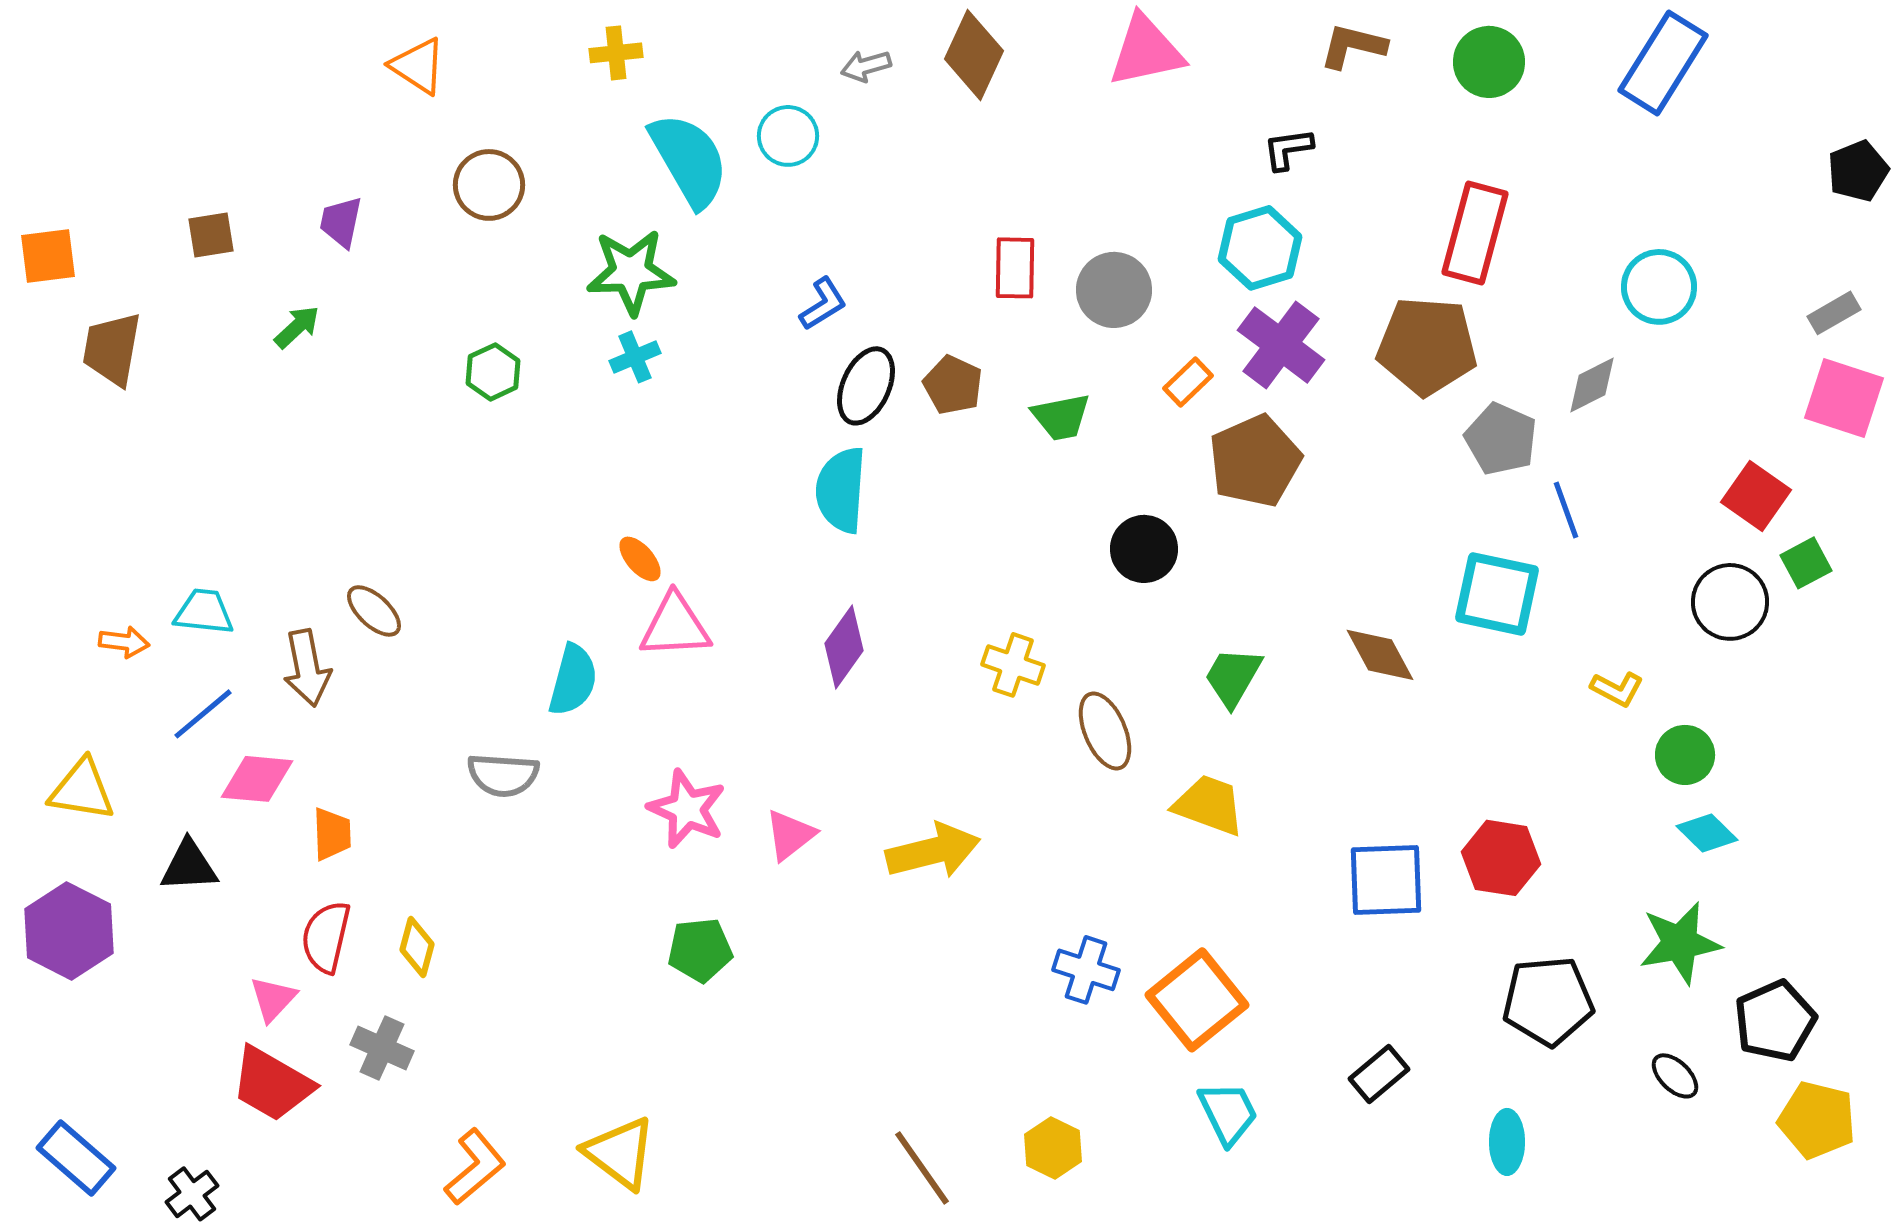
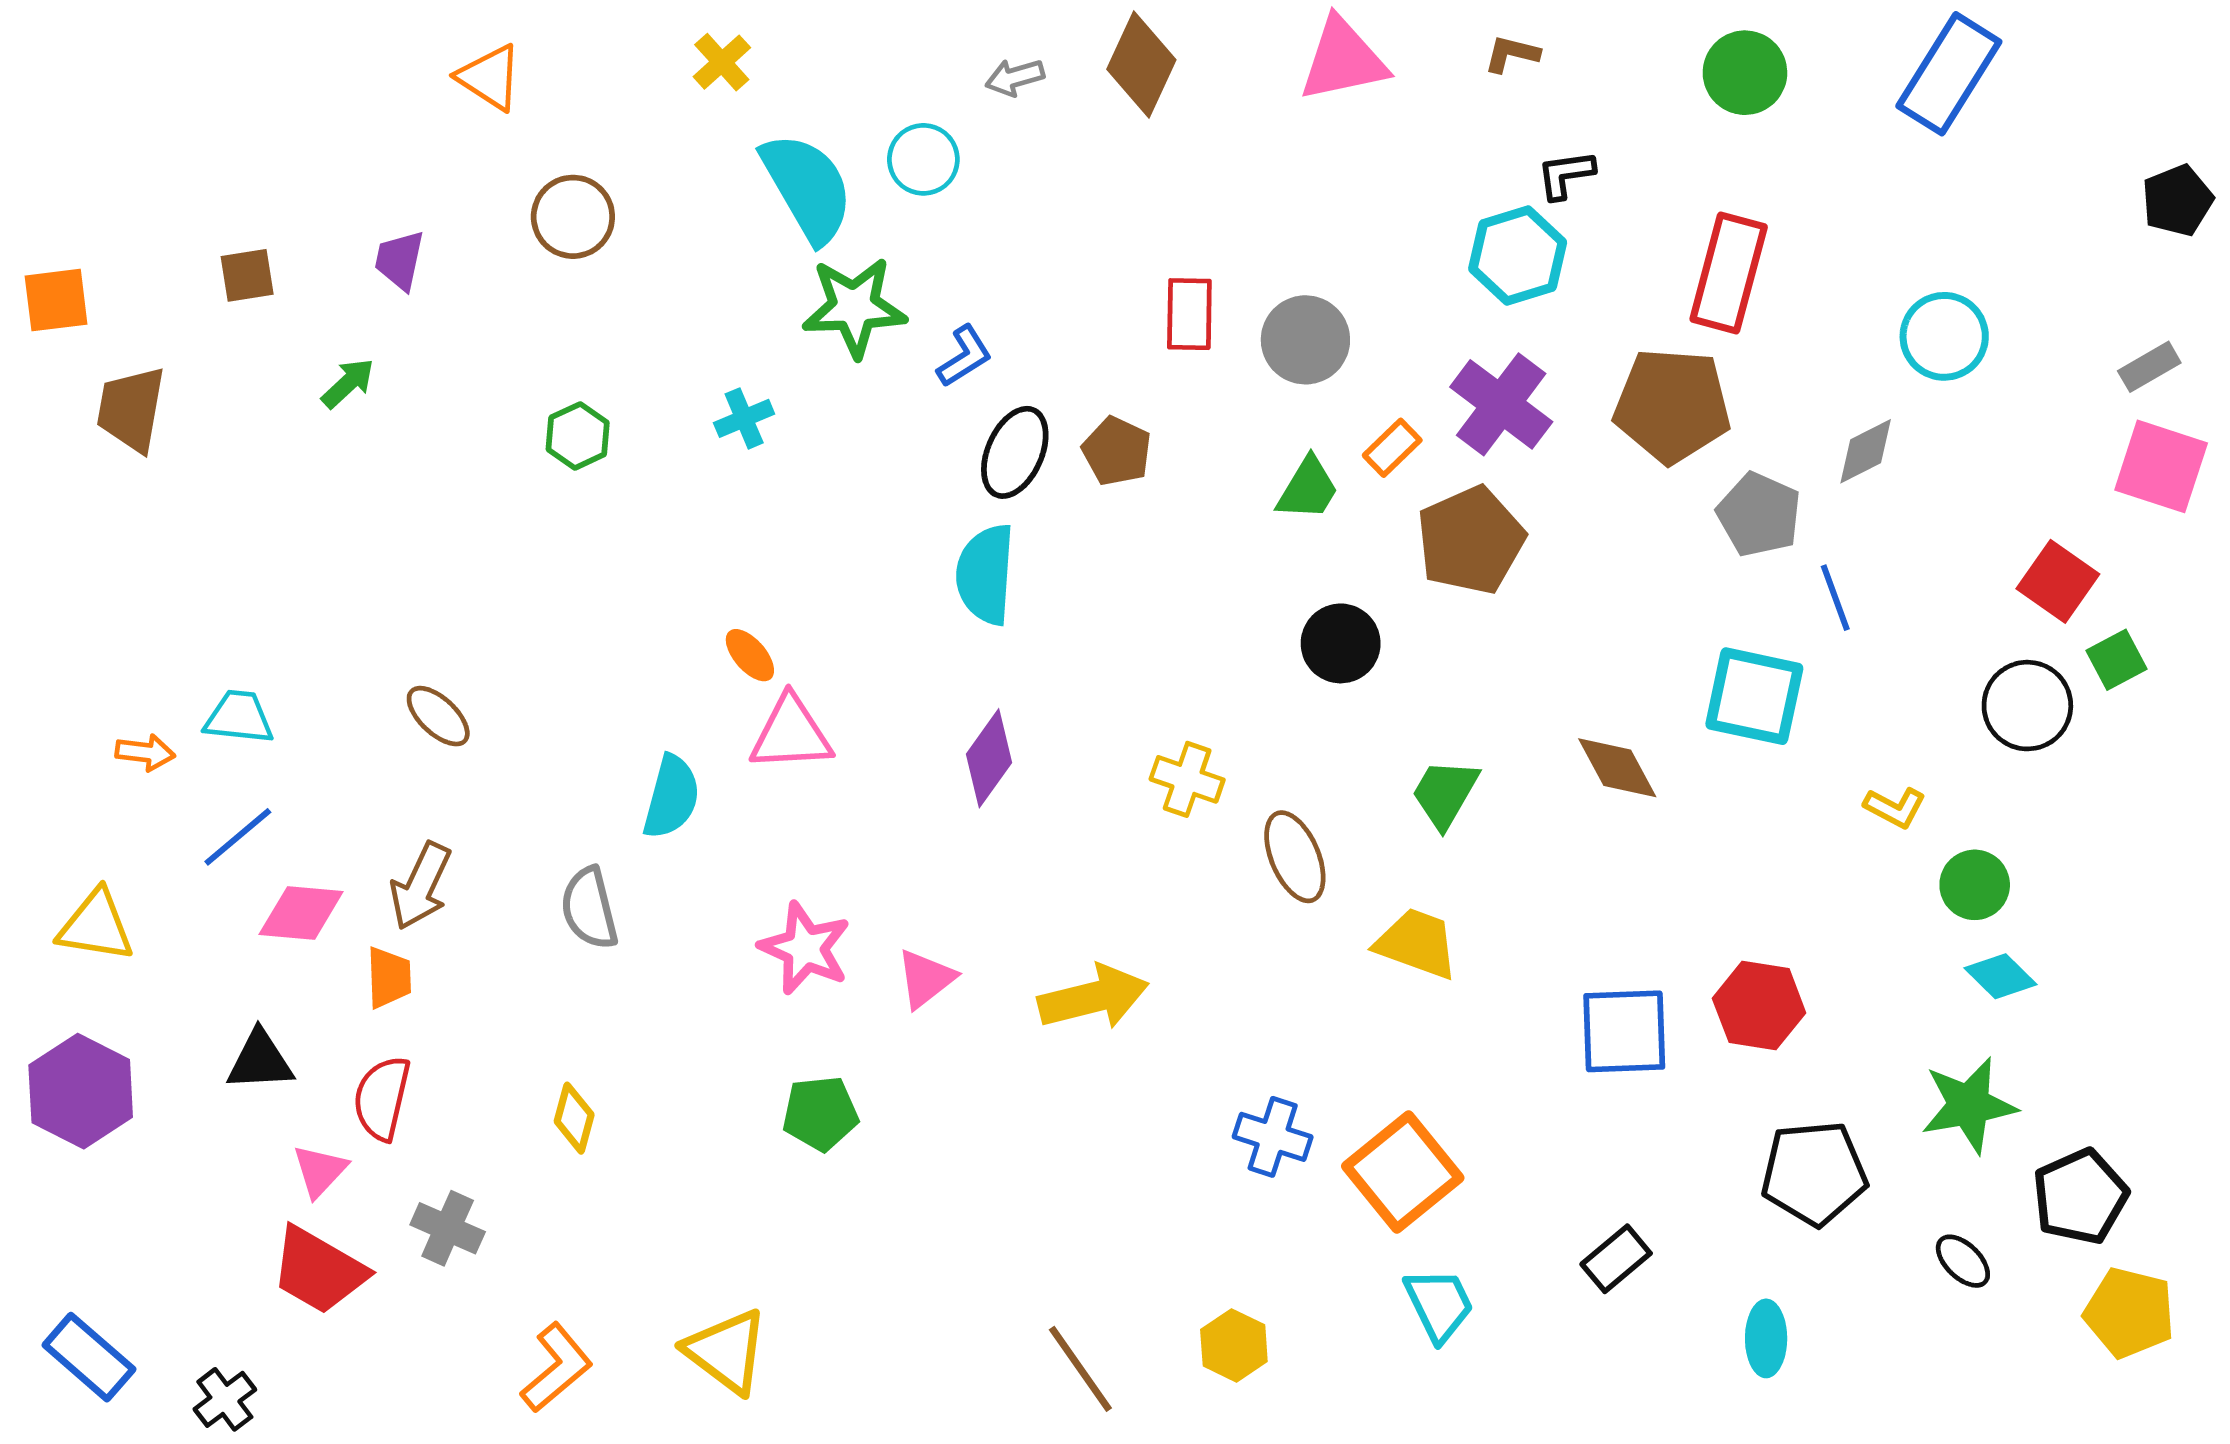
brown L-shape: (1353, 46) -> (1512, 54), moved, size x0.7
yellow cross: (616, 53) -> (722, 62), turned -36
black L-shape: (1288, 149) -> (1566, 175), moved
cyan hexagon: (1260, 248) -> (1518, 255), moved
green star: (631, 272) -> (854, 307), moved
green trapezoid: (1061, 417) -> (1308, 489), moved, turned -48
brown arrow: (307, 668) -> (421, 886), moved, turned 36
gray semicircle: (503, 775) -> (589, 908), turned 72
black triangle: (189, 866) -> (260, 1061), moved
yellow diamond: (417, 947) -> (574, 1118), moved

